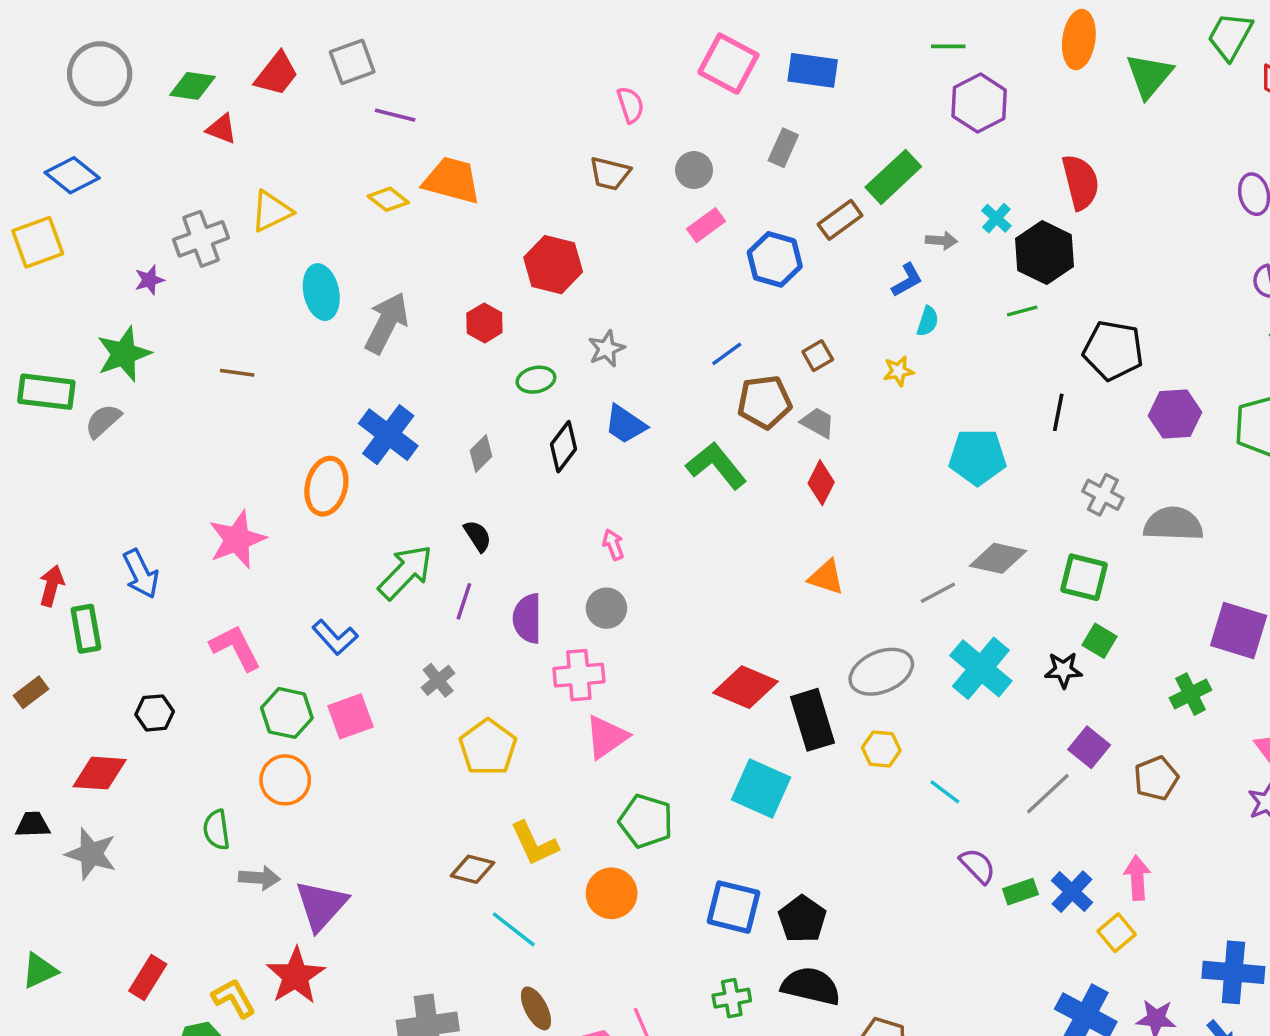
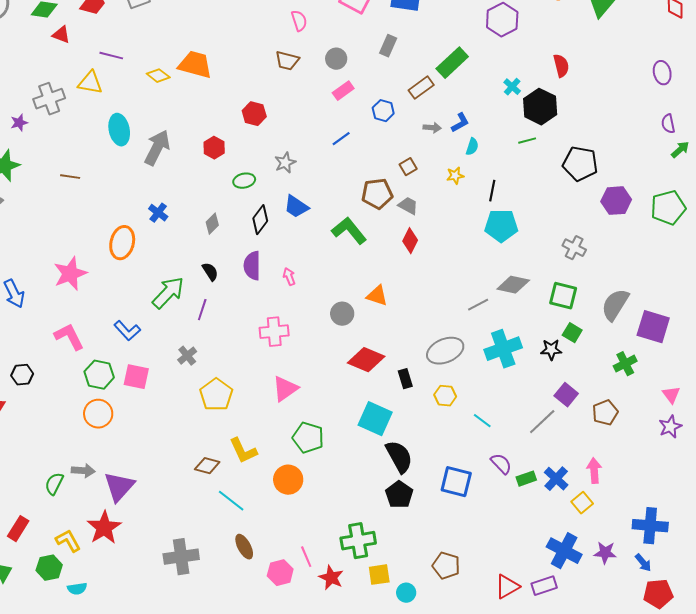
purple line: (395, 115) -> (111, 56), moved
red semicircle: (1081, 182) -> (561, 66), size x0.7
yellow triangle: (271, 211) -> (90, 83), turned 36
gray arrow: (941, 241) -> (432, 128), moved
blue hexagon: (775, 259) -> (383, 111), size x0.7
red hexagon: (553, 265) -> (254, 114), size x0.7
blue line: (727, 354) -> (341, 139), moved
black line: (1058, 412) -> (492, 191), moved
blue cross: (388, 435) -> (158, 213), size x0.6
gray semicircle: (1173, 524) -> (615, 305), moved, turned -60
orange triangle: (826, 577) -> (377, 296), moved
gray circle: (606, 608) -> (342, 314), moved
purple semicircle: (527, 618) -> (252, 266), moved
cyan cross: (981, 668) -> (503, 349), turned 30
pink cross: (579, 675) -> (274, 332), moved
pink square: (350, 716) -> (136, 377), turned 32
black rectangle: (813, 720) -> (405, 379), size x0.6
green semicircle: (216, 830) -> (54, 484), moved, turned 35
blue square: (734, 907) -> (456, 482), moved
black semicircle: (811, 986) -> (399, 457), moved, turned 48
green cross: (732, 998) -> (358, 541), size x1.6

